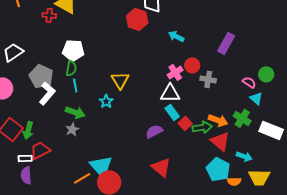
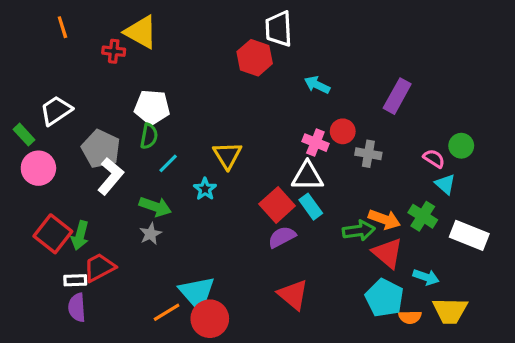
pink cross: (175, 72) -> (315, 143), turned -35
cyan line: (75, 85) -> (168, 163), moved, turned 56
red square: (185, 123) -> (277, 205), moved, size x1.5

